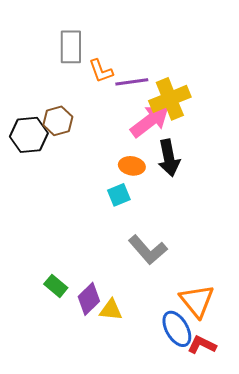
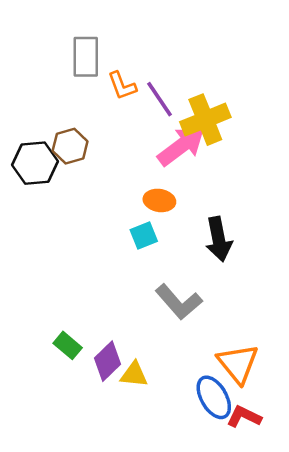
purple line: (132, 82) -> (159, 99), turned 64
black arrow: (169, 158) -> (219, 239), moved

